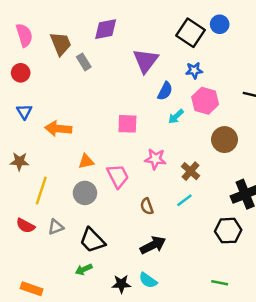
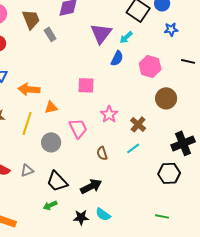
blue star: (194, 70) -> (171, 29), moved
cyan arrow: (176, 117) -> (126, 37), moved
pink star: (155, 159) -> (109, 114), turned 30
orange triangle: (86, 161) -> (51, 107), moved
yellow line: (41, 191) -> (27, 123), moved
black arrow: (153, 245) -> (91, 186), moved

